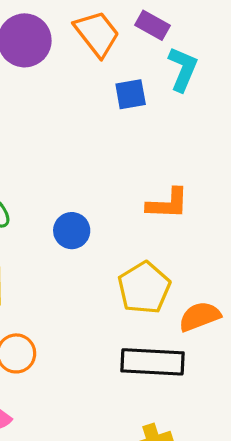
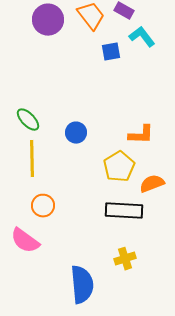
cyan L-shape: (183, 69) -> (142, 37), turned -60
orange L-shape: (168, 204) -> (141, 135), moved

